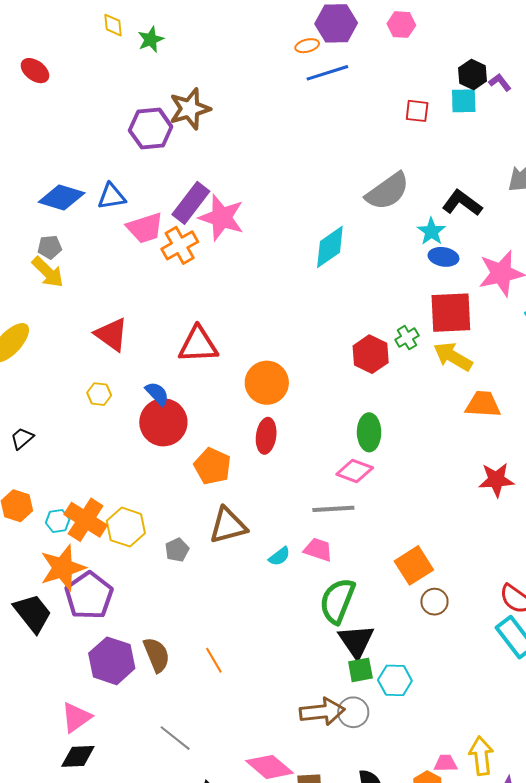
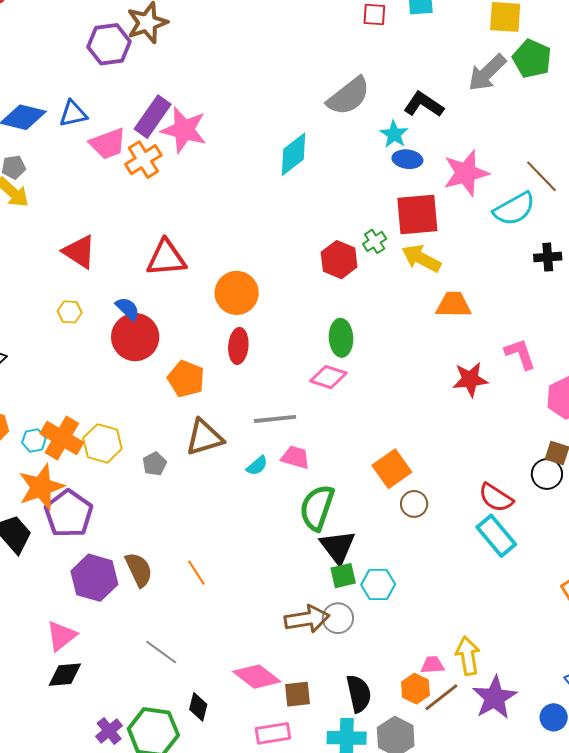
gray line: (333, 509) -> (275, 419), moved

